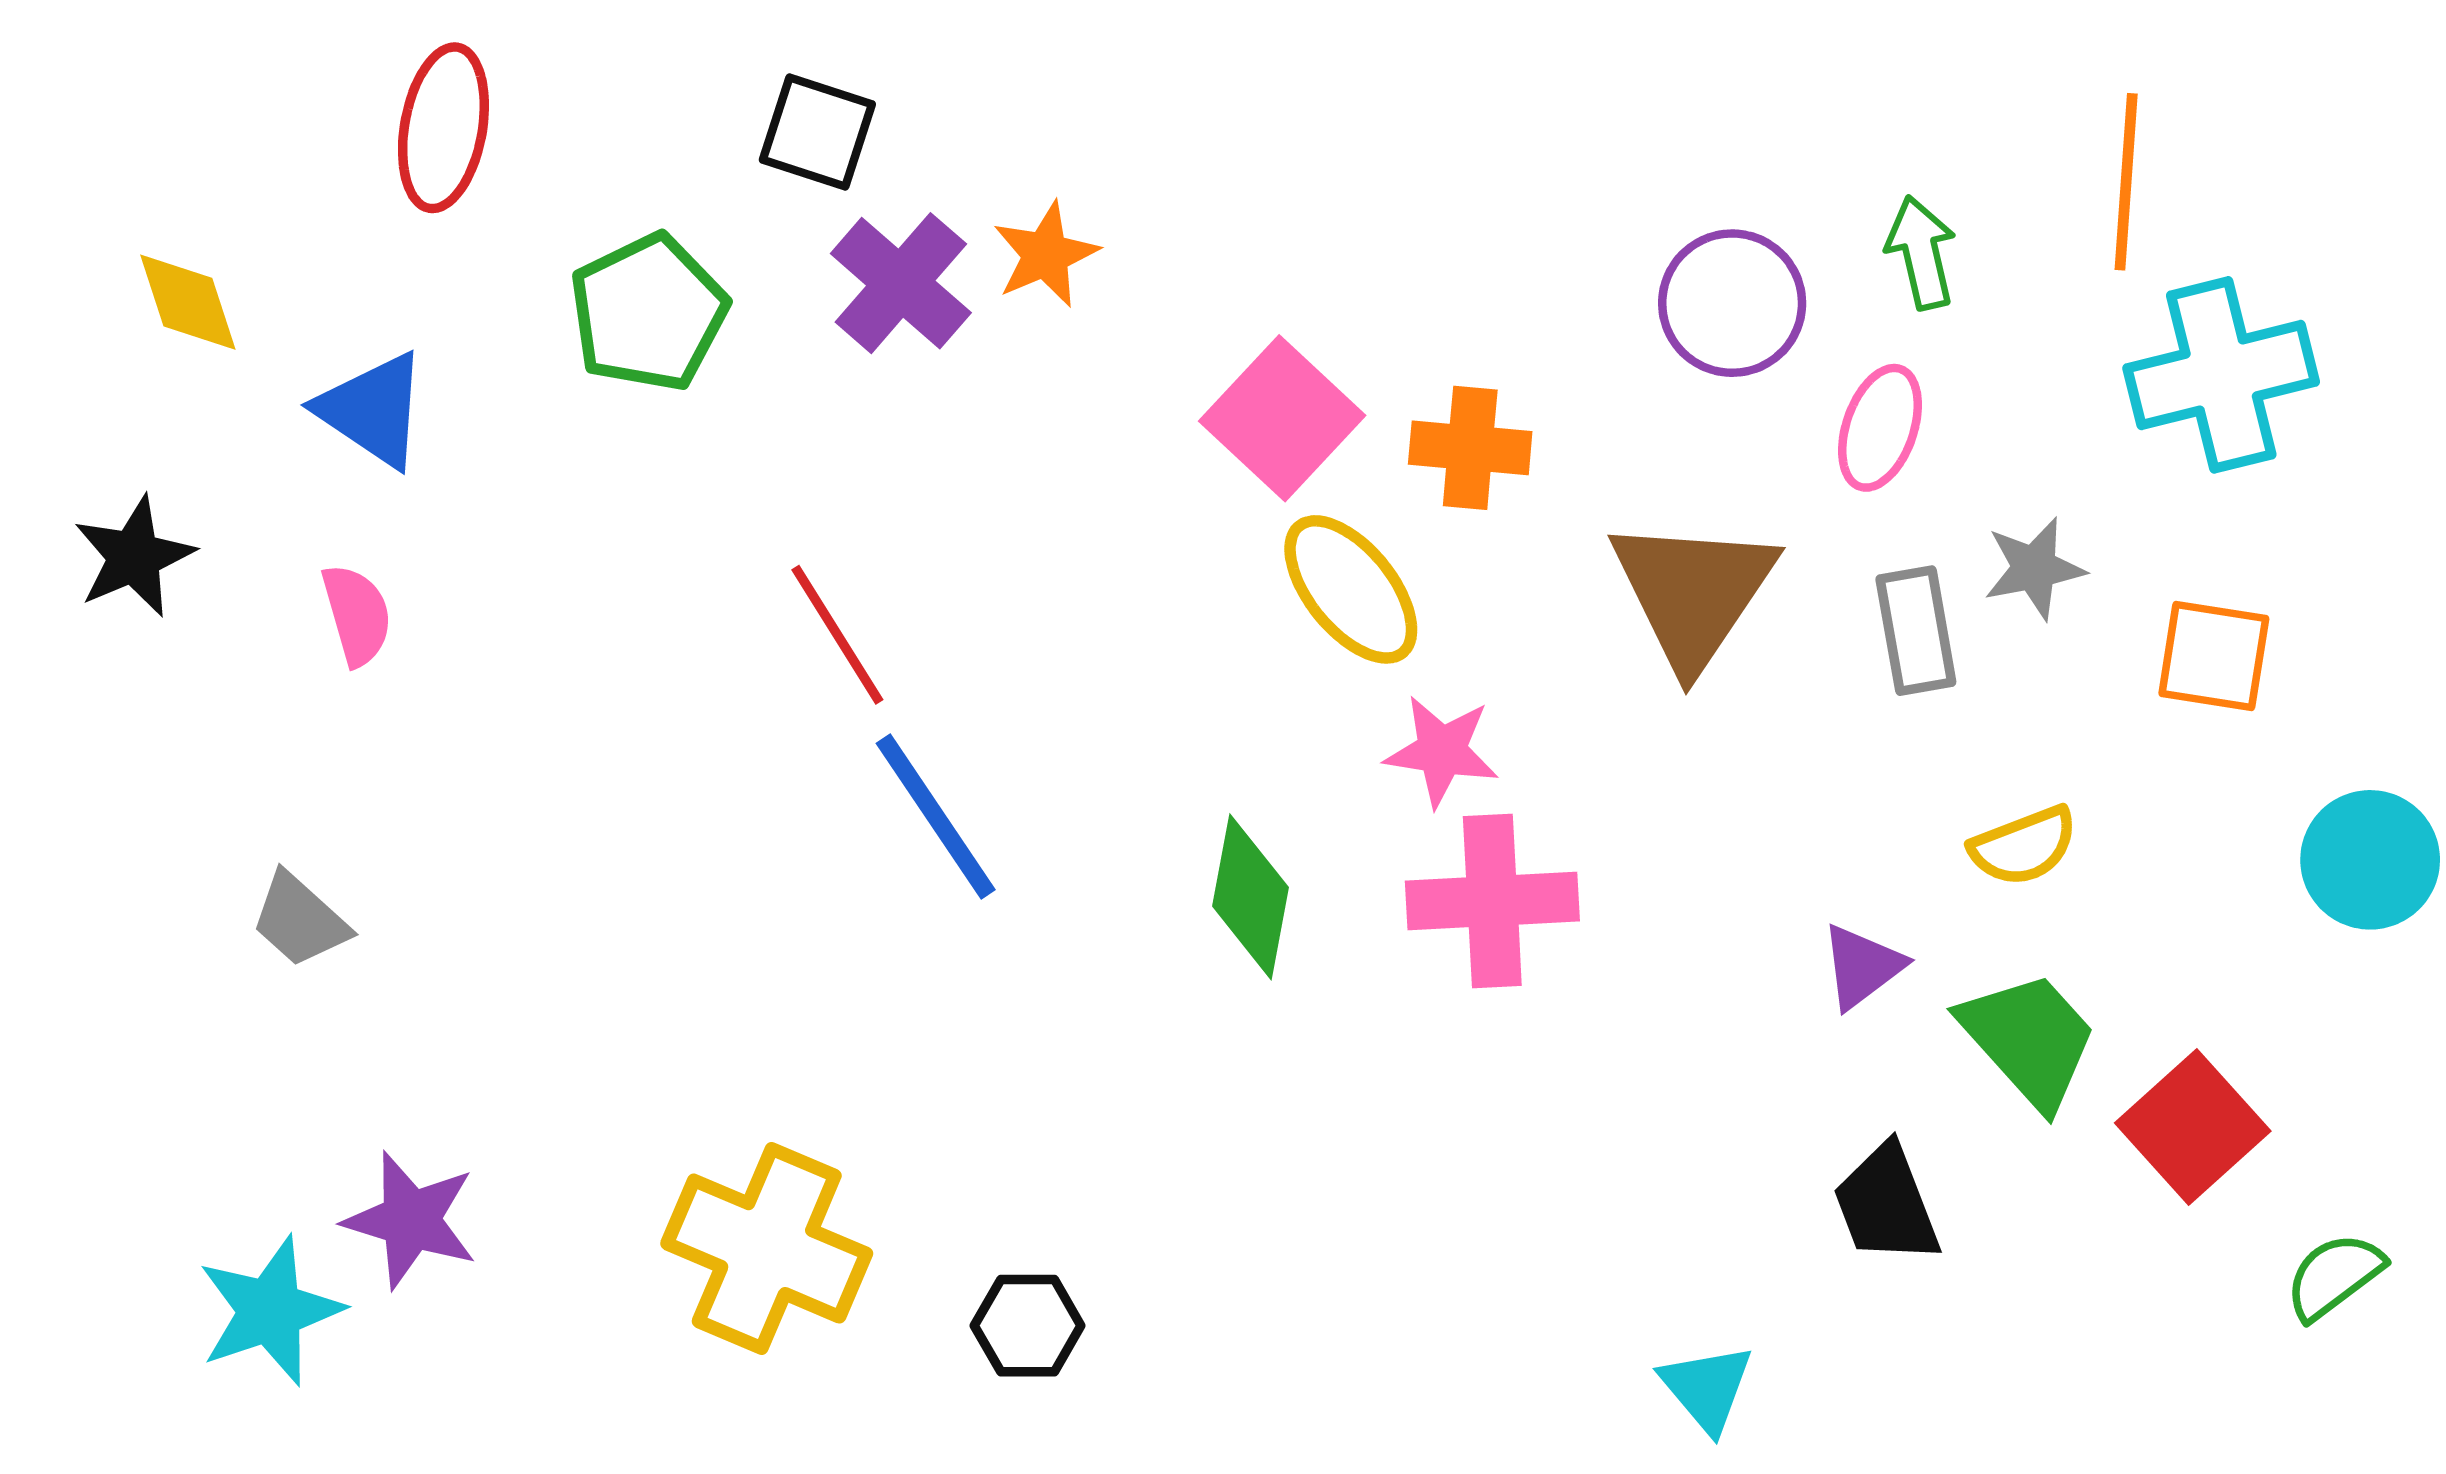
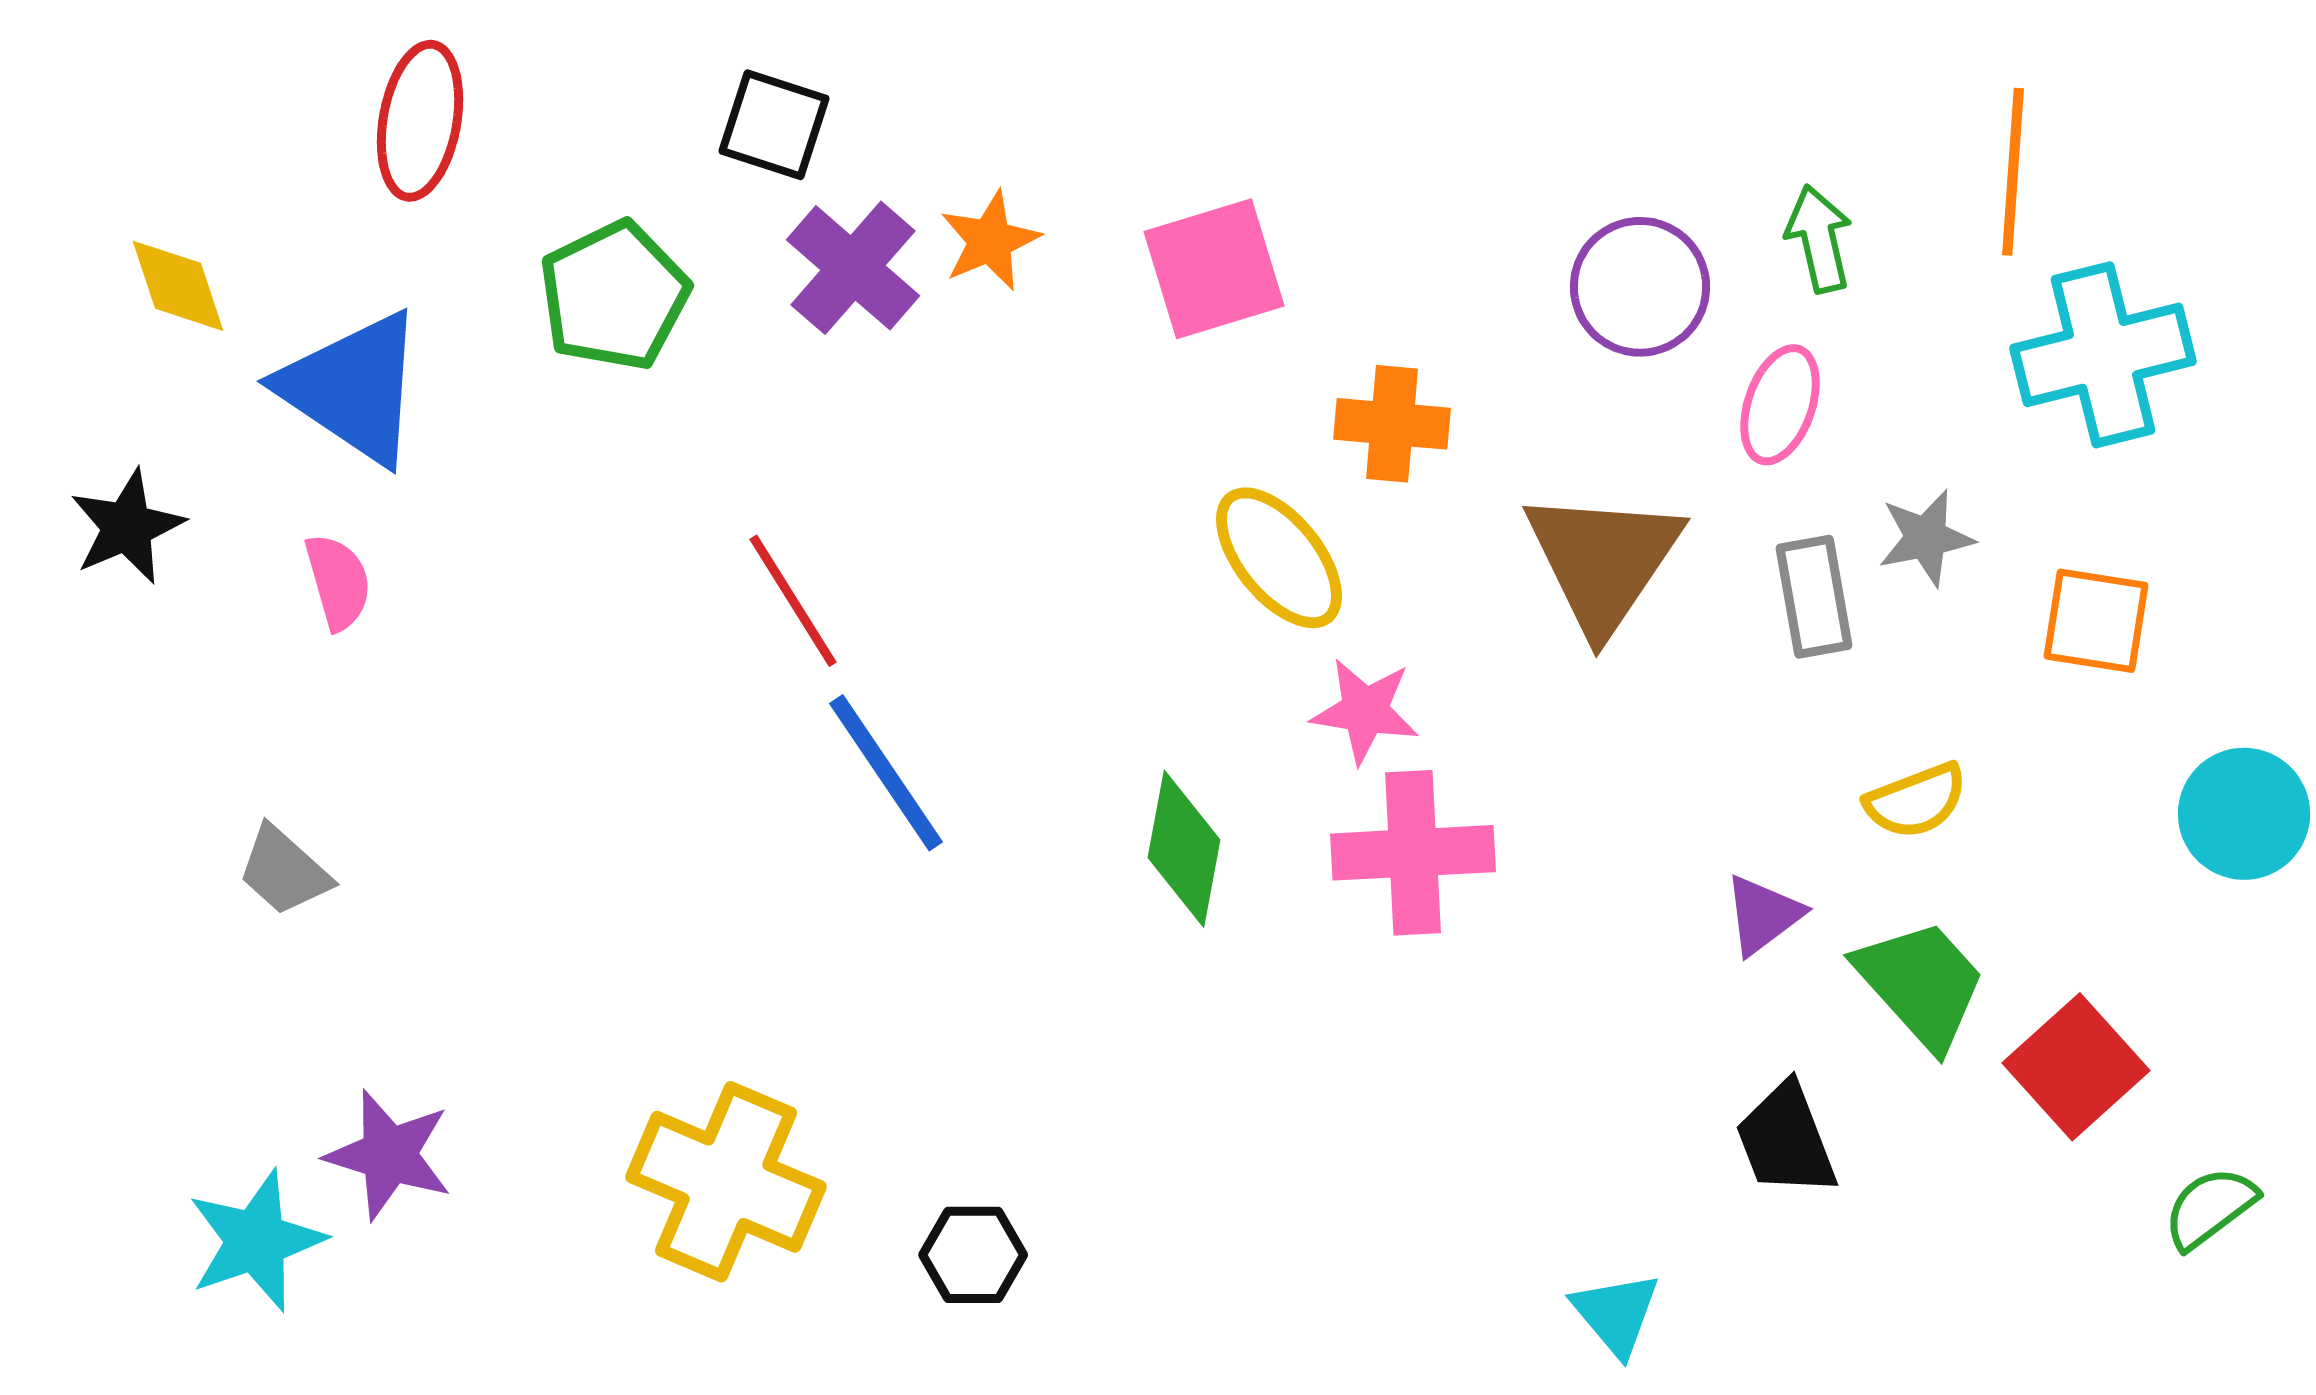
blue triangle: (373, 410) -> (353, 388), size x1.4
pink square: (1282, 418) -> (1214, 269), moved, turned 30

